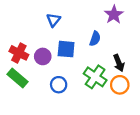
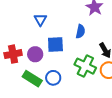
red cross: (19, 53) -> (13, 54), turned -30
green rectangle: (17, 78) -> (32, 79), moved

